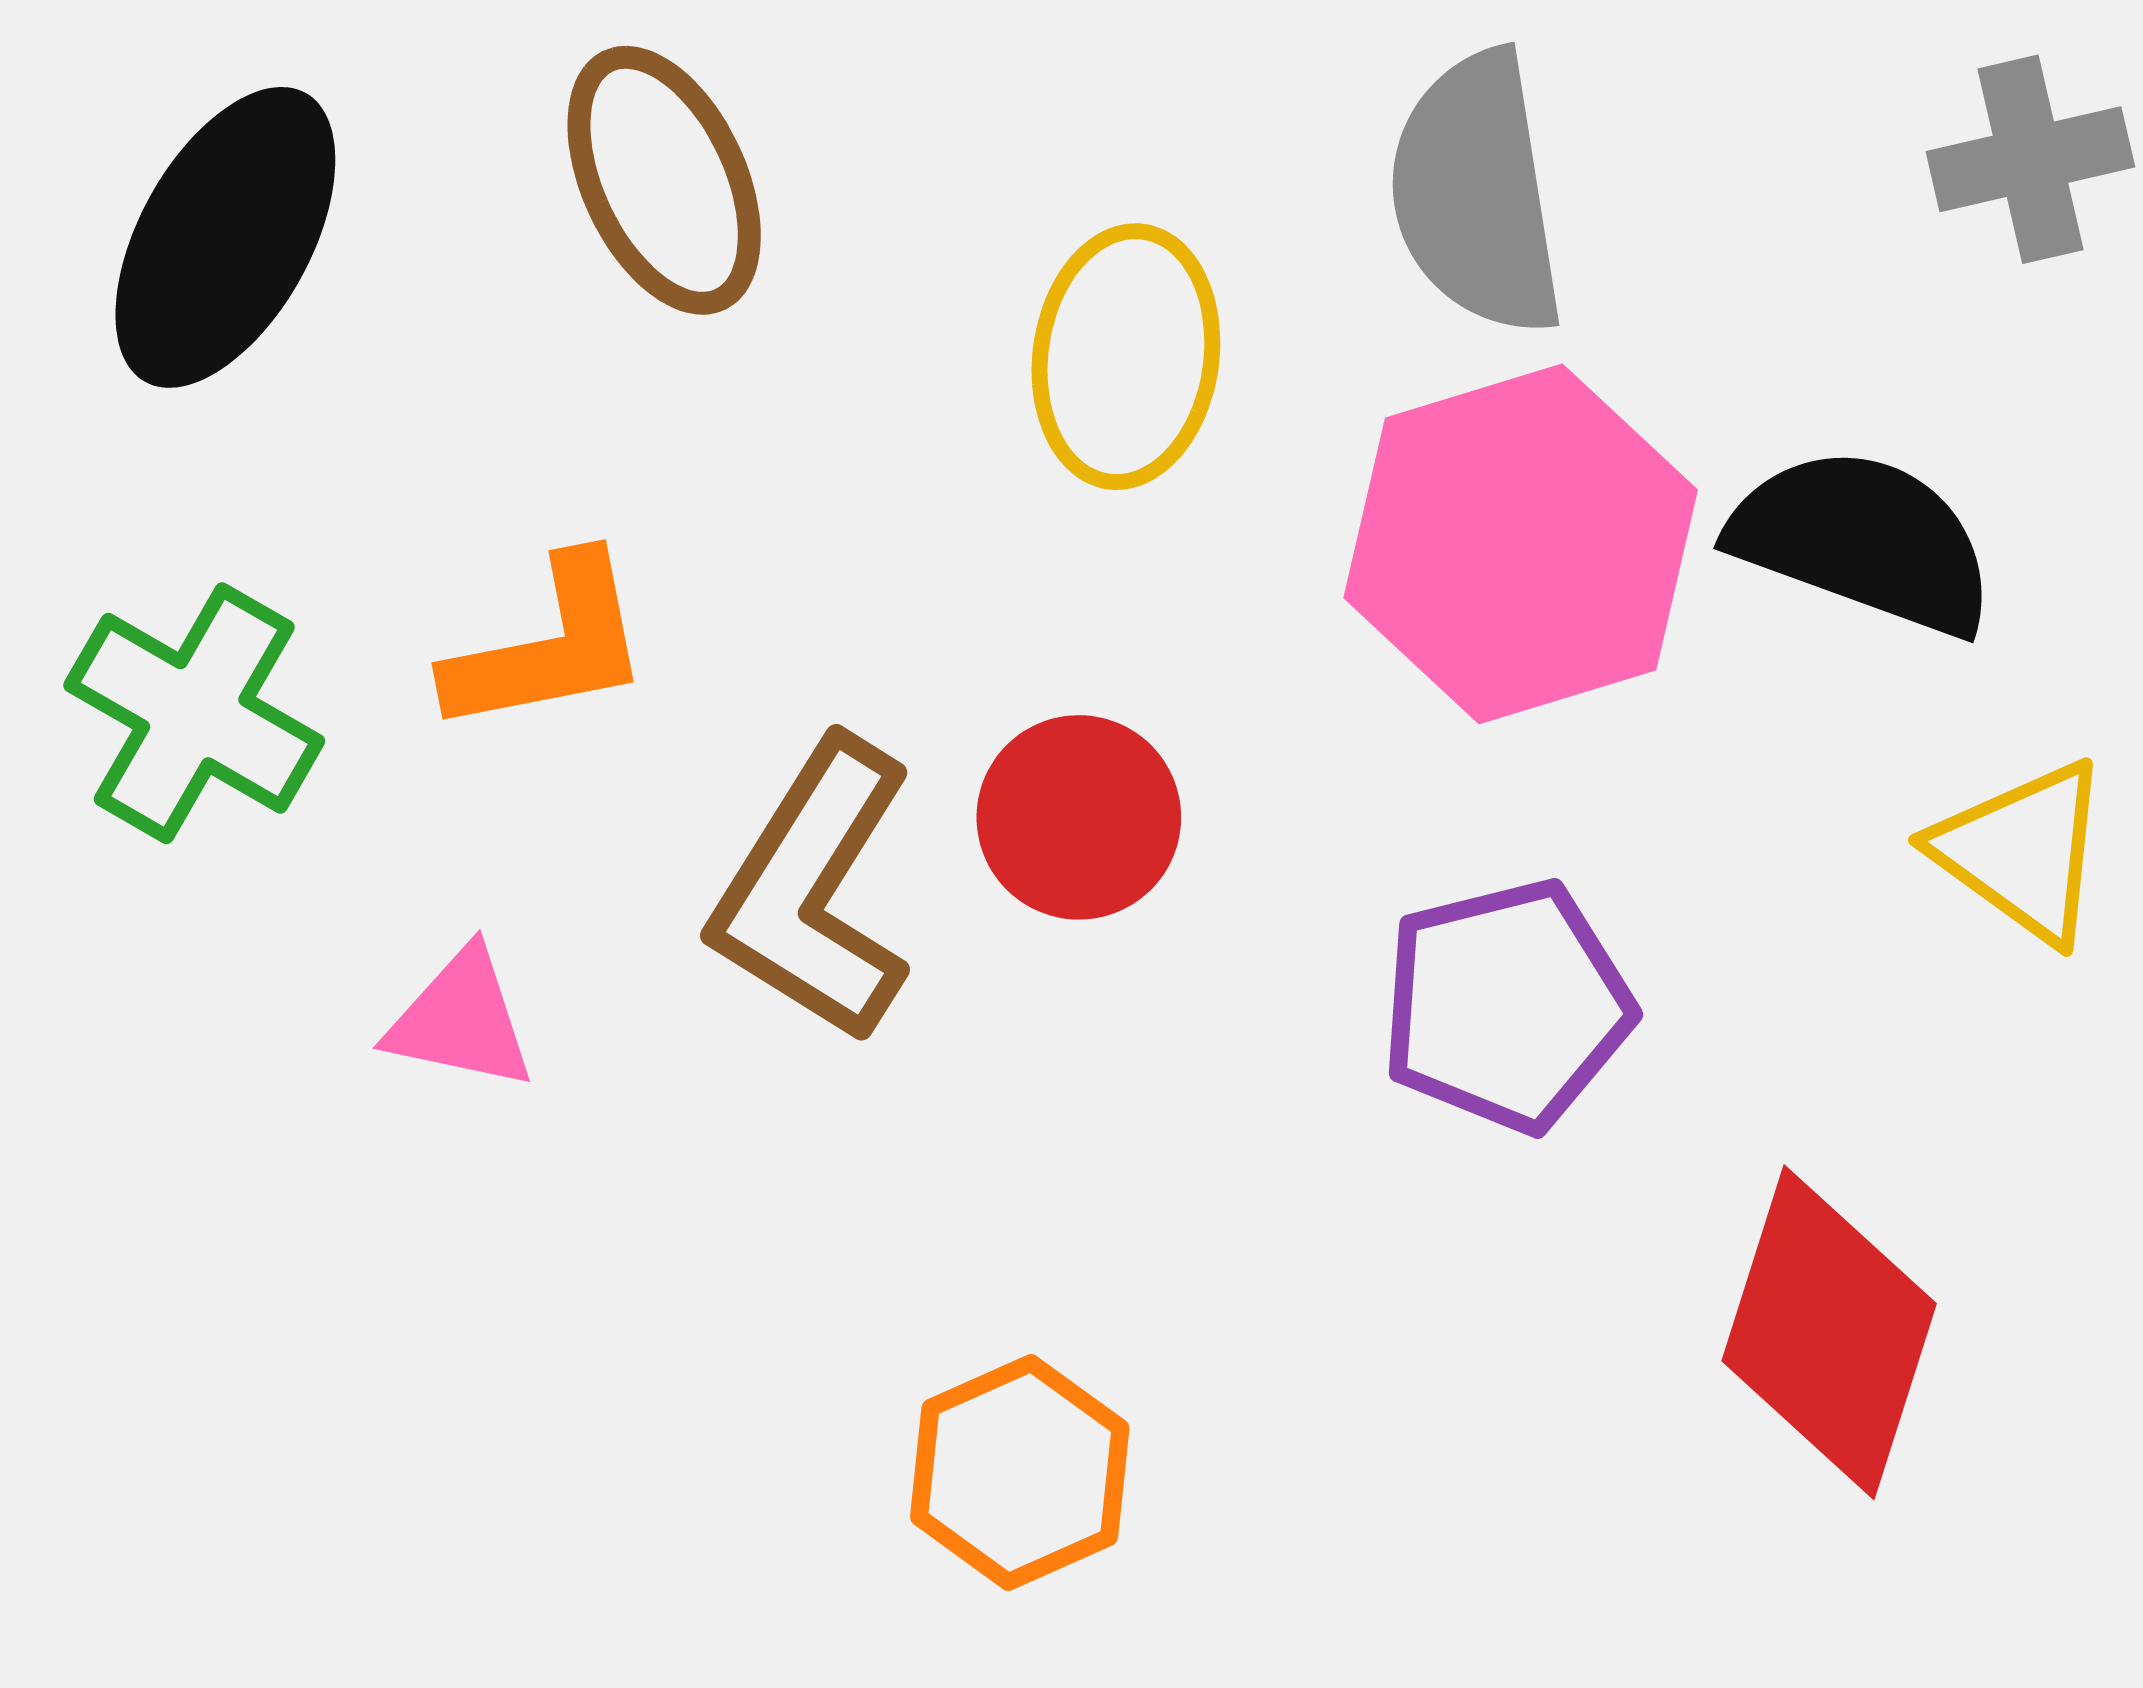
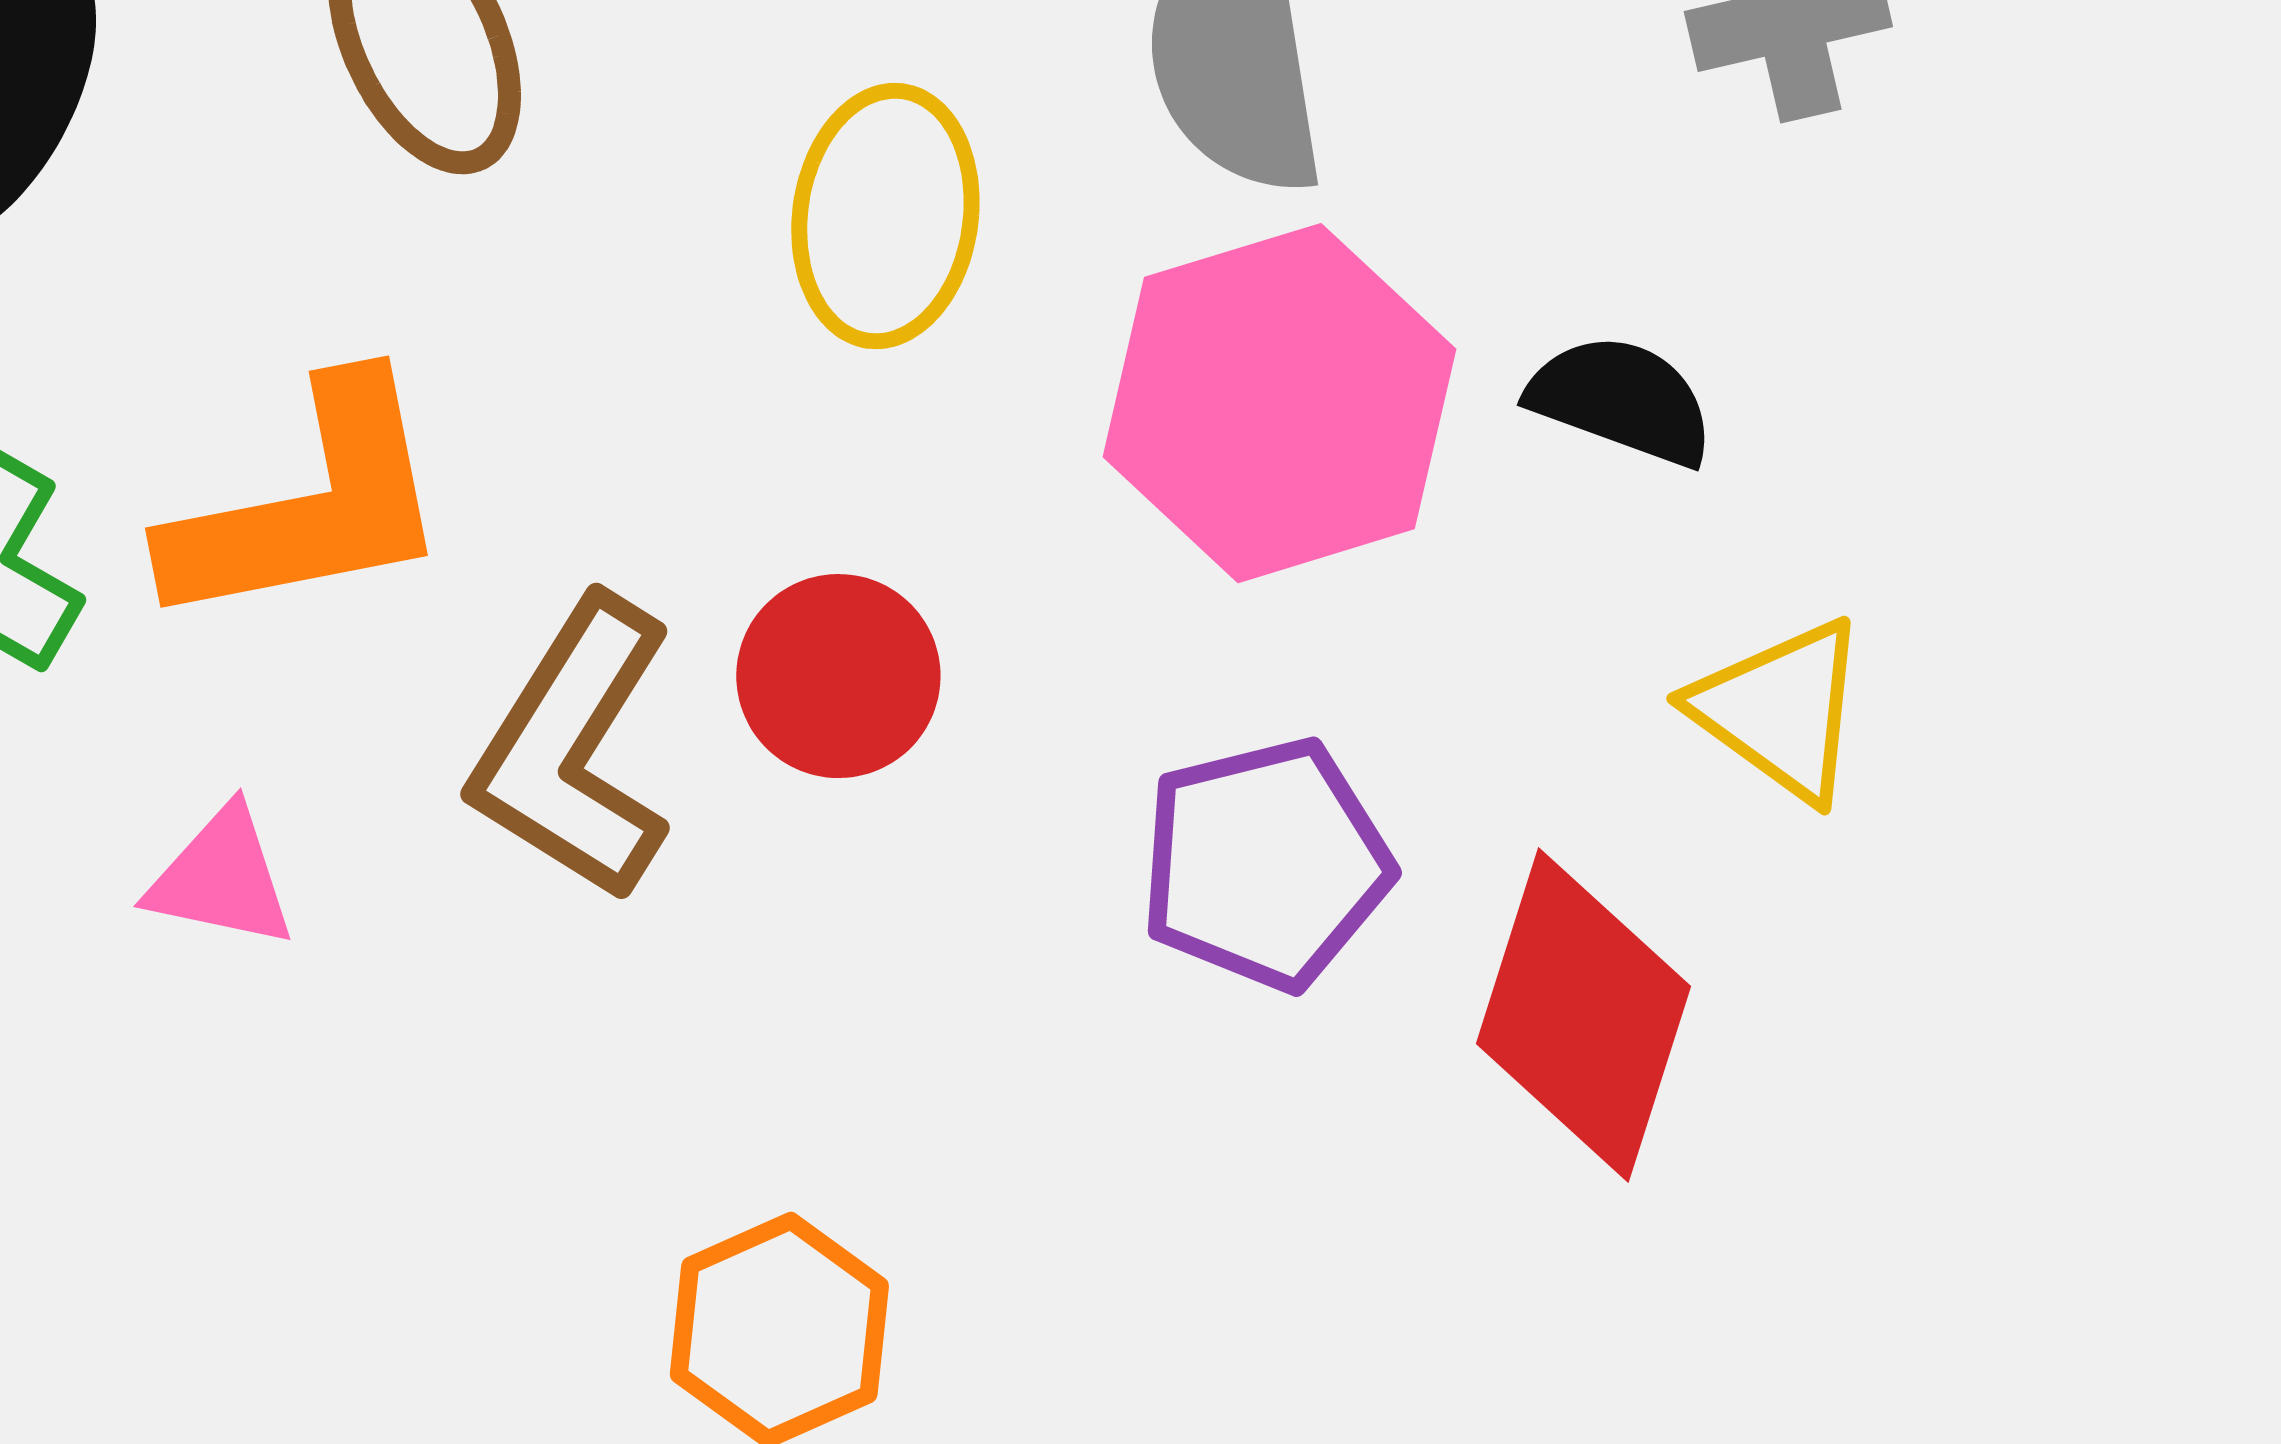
black semicircle: (1863, 541) -> (1621, 400), size x0.7
orange L-shape: (549, 646) -> (309, 505), size x1.4
red diamond: (1829, 1332) -> (1583, 1015), moved

